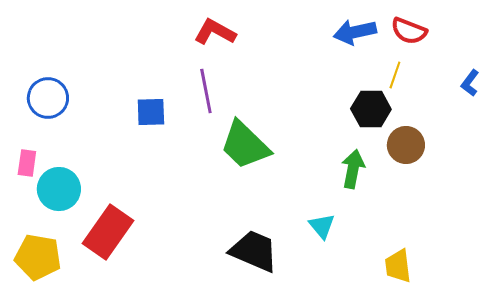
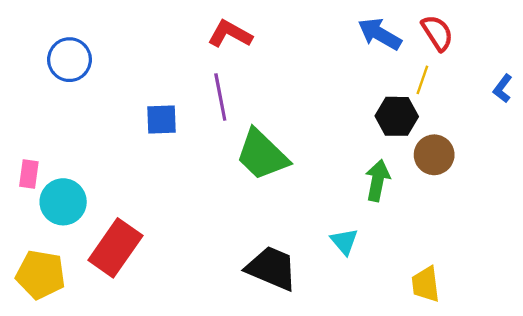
red semicircle: (409, 31) -> (437, 33), turned -144
blue arrow: (355, 32) -> (380, 34), turned 42
blue circle: (48, 98) -> (70, 60), moved

